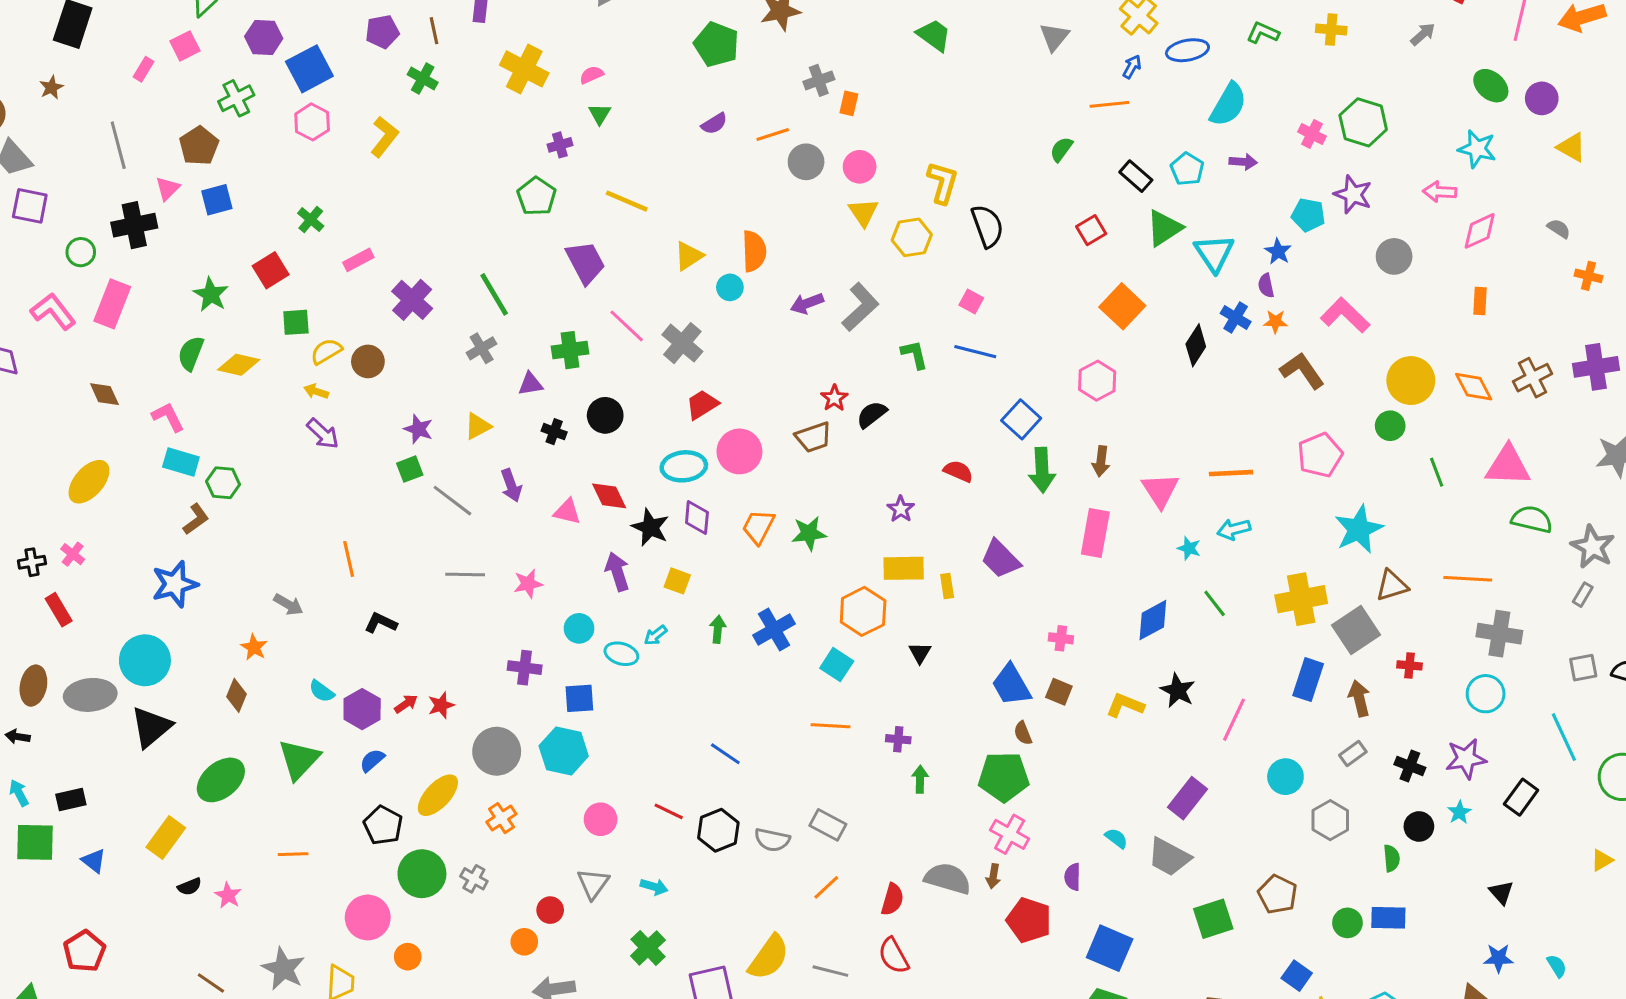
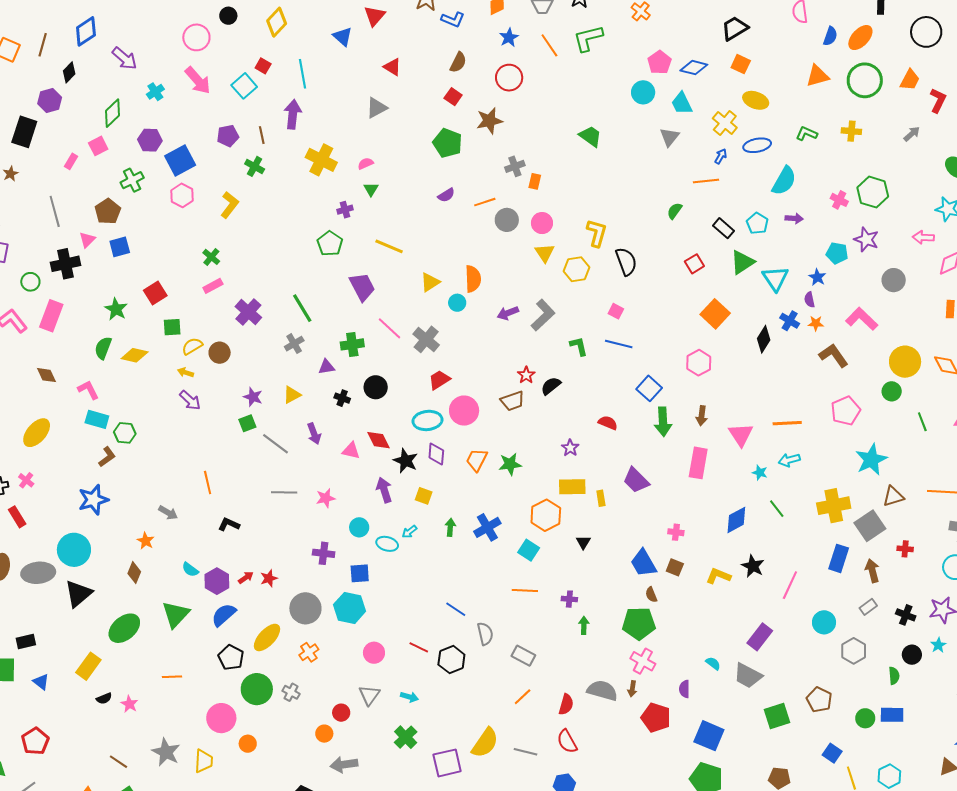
green cross: (311, 220) -> (211, 257), moved
blue semicircle: (372, 760) -> (224, 615), size x1.5
gray semicircle: (772, 840) -> (485, 634), moved, turned -115

